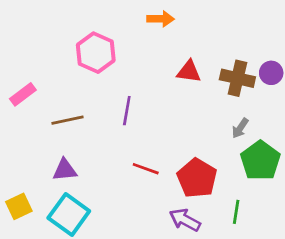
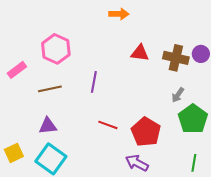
pink hexagon: (96, 53) -> (56, 49), moved
green line: (236, 212) -> (194, 163), moved

